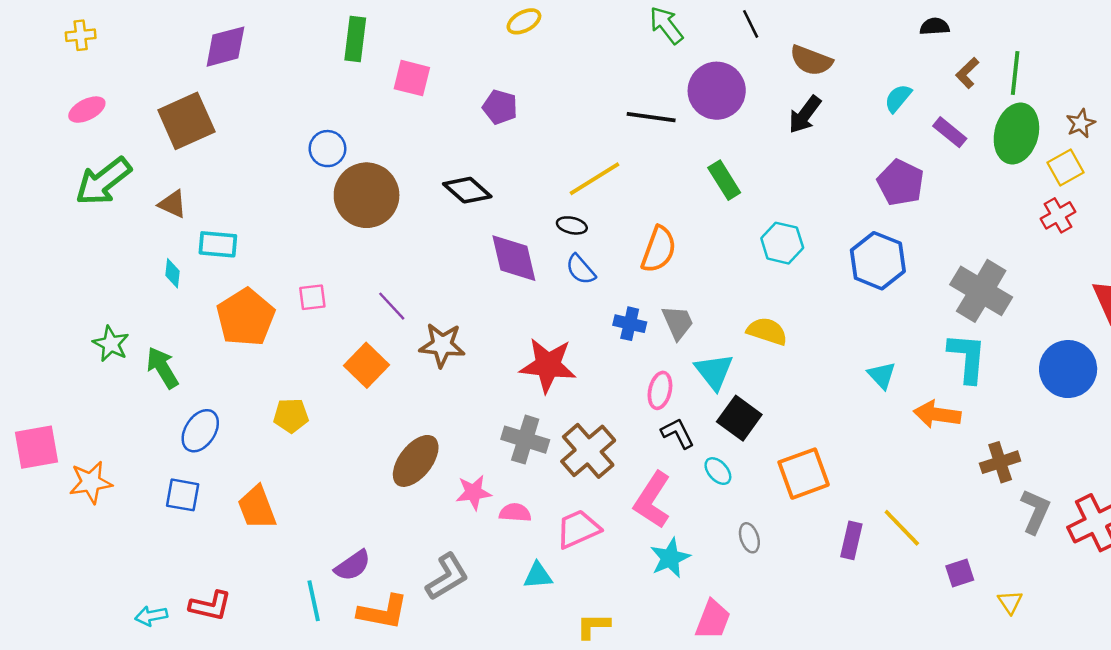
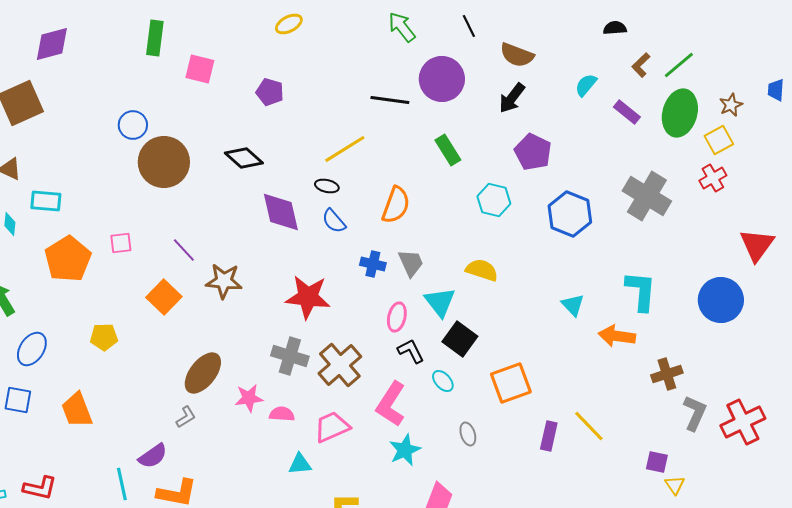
green line: (1015, 73) -> (679, 65), turned 44
purple pentagon: (901, 183) -> (533, 152), moved
gray cross: (981, 291) -> (647, 196), moved
purple square: (960, 573) -> (657, 462), moved, turned 30
gray L-shape: (447, 577) -> (186, 417), moved, size x0.6

